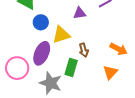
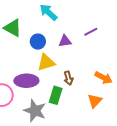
blue circle: (41, 22) -> (38, 42), moved
purple ellipse: (42, 53) -> (26, 81), turned 65

